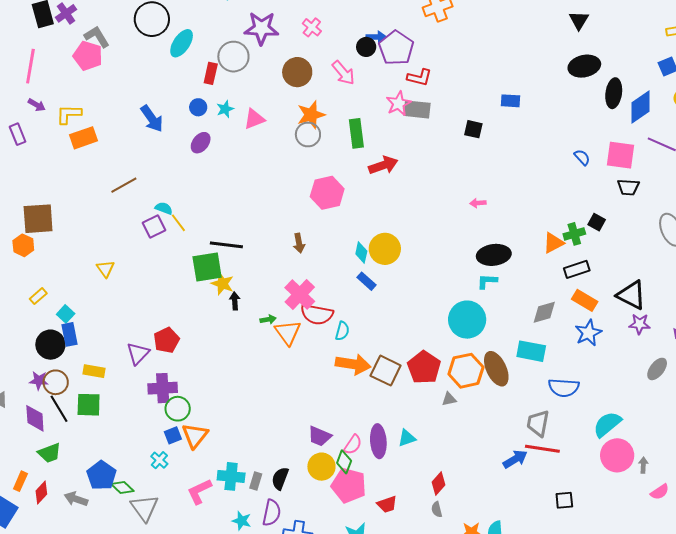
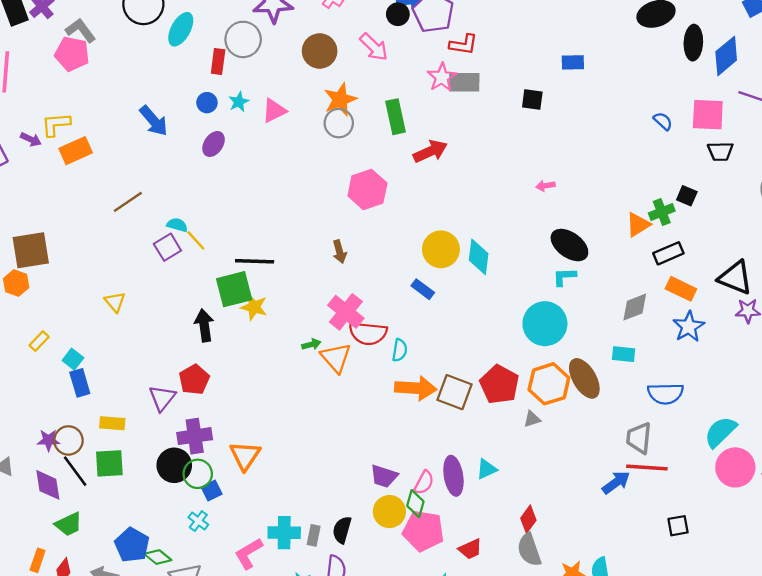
purple arrow: (37, 105) -> (31, 139), moved
cyan diamond: (361, 252) -> (479, 257), moved, size x1.4
black ellipse: (494, 255) -> (569, 245), turned 48
black arrow: (235, 301) -> (204, 325), moved, size x1.5
black circle: (50, 345) -> (174, 465), moved
cyan rectangle: (531, 351) -> (624, 354), size x0.7
green circle: (178, 409) -> (198, 474), moved
orange triangle: (195, 436) -> (245, 456), moved
gray semicircle: (437, 509) -> (529, 550), size x1.8

